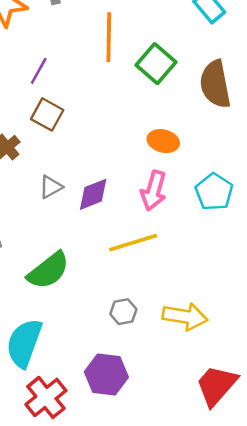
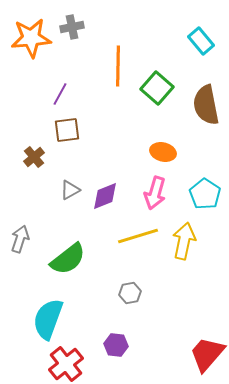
brown square: (47, 114) -> (67, 130), turned -36
yellow arrow: (185, 316) -> (184, 241), moved, turned -87
purple hexagon: (106, 374) -> (116, 345), size x0.7

